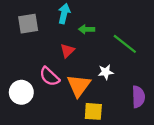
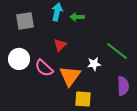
green arrow: (87, 29) -> (77, 17), moved
green line: (125, 44) -> (117, 51), moved
white circle: (21, 92) -> (19, 59), moved

